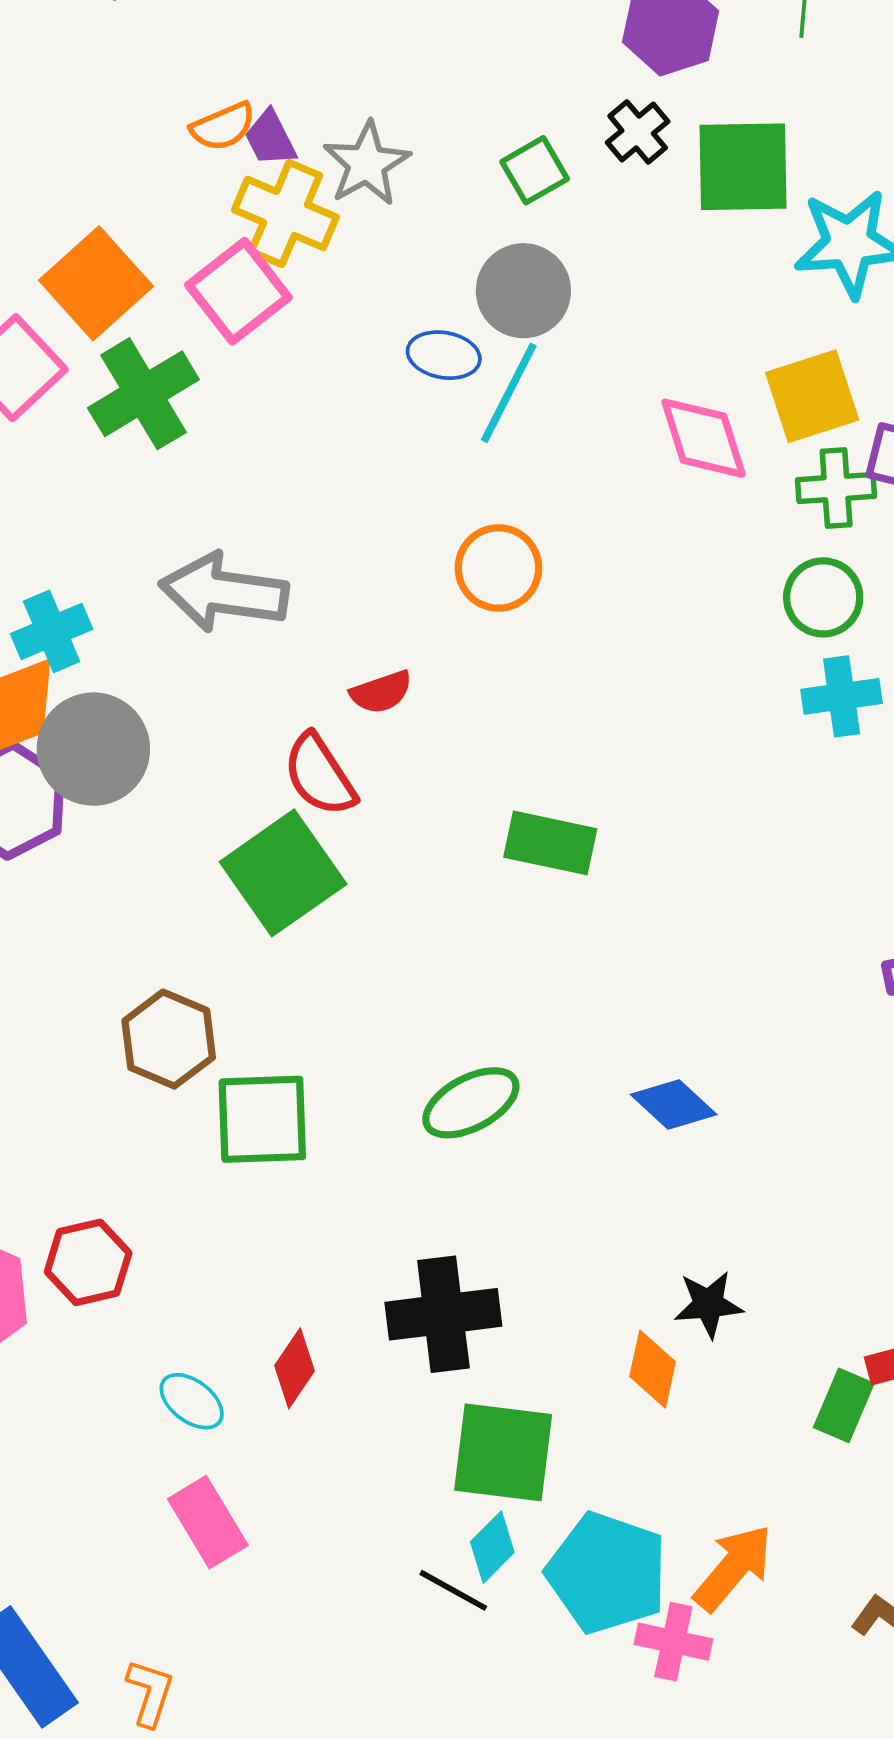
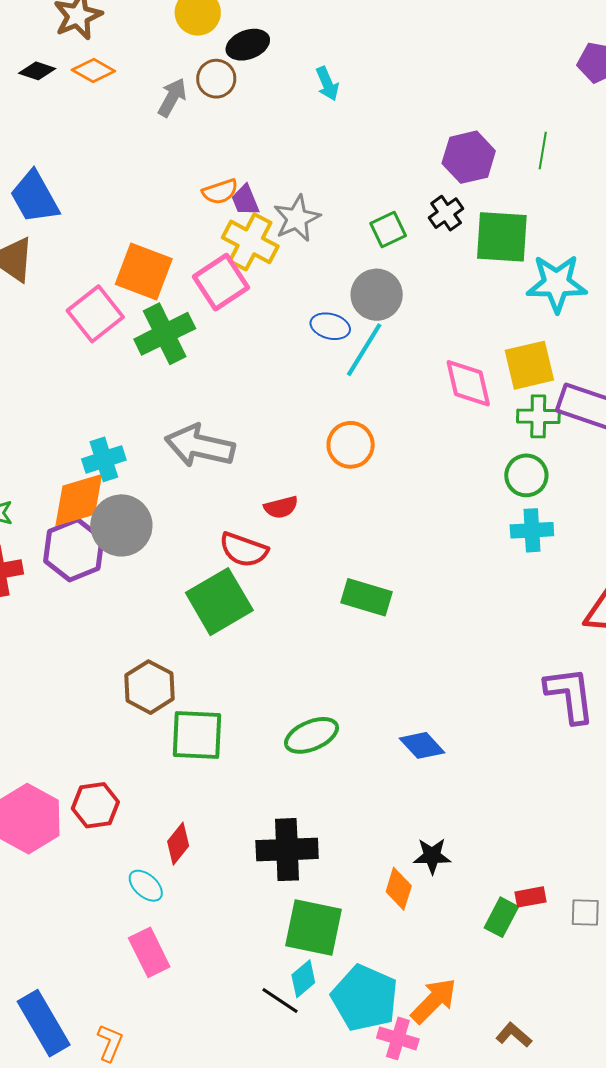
orange square: (96, 283) -> (144, 271), turned -32
red semicircle: (319, 775) -> (244, 550), turned -42
red diamond: (294, 1368) -> (178, 844), moved

